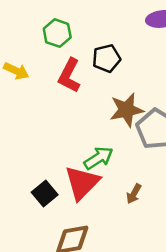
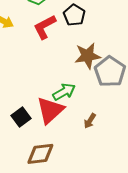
black pentagon: (107, 58) -> (74, 15), turned -30
red L-shape: (69, 76) -> (45, 27), turned 32

